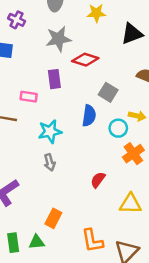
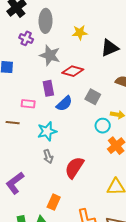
purple cross: (17, 20) -> (26, 38), moved
gray star: (58, 39) -> (50, 55), turned 30
blue semicircle: (89, 116) -> (64, 104), moved, turned 42
red semicircle: (98, 180) -> (74, 168), moved, size x1.6

